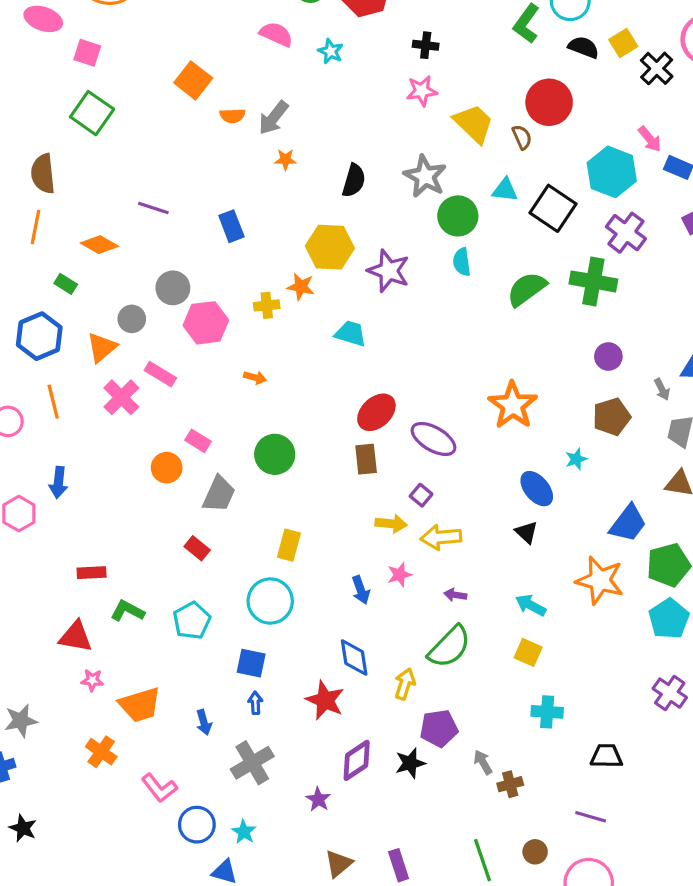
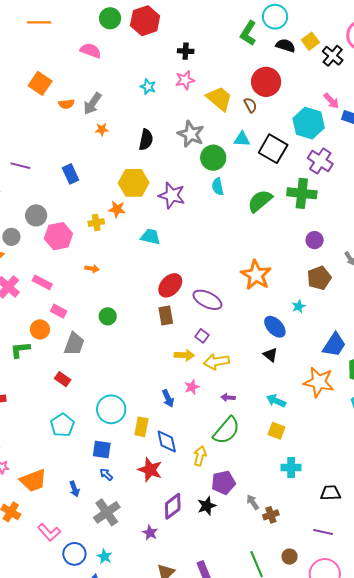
cyan star: (331, 51) -> (148, 87), moved
pink rectangle: (160, 374) -> (42, 282), moved
green circle: (275, 454) -> (108, 316), size x0.7
yellow rectangle: (289, 545) -> (141, 427), moved
green L-shape: (128, 611) -> (20, 350), moved, turned -30
blue arrow: (255, 703) -> (106, 474), turned -40

